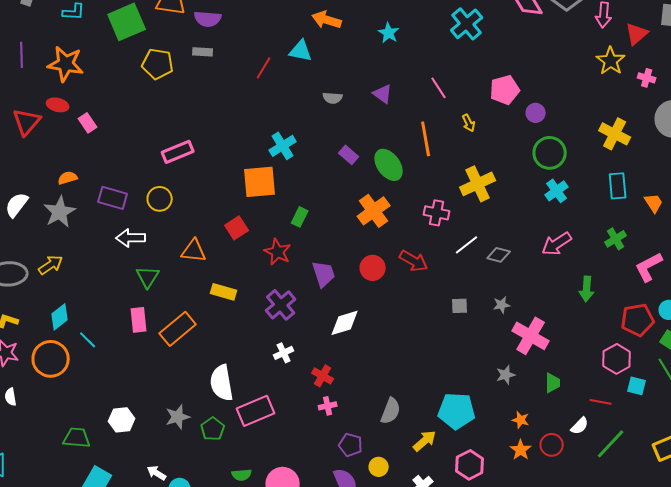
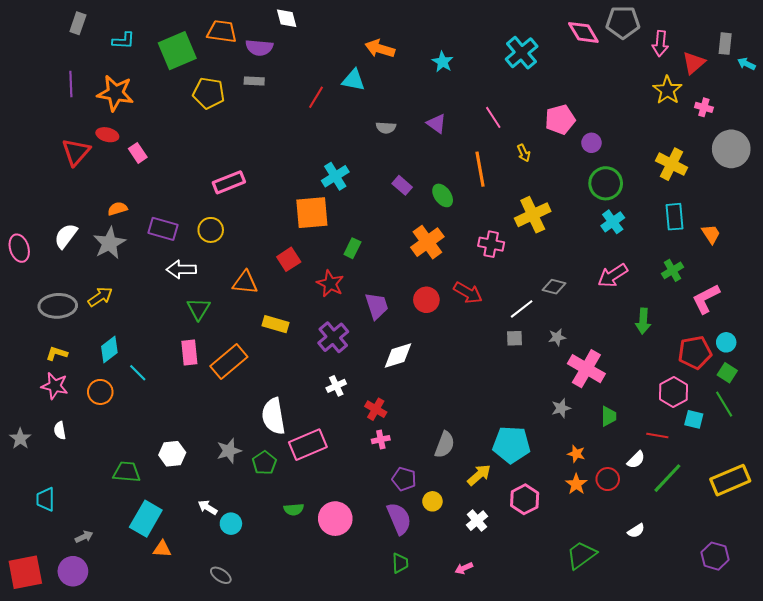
green ellipse: (389, 165) -> (443, 195), size x0.7
white line: (467, 245) -> (522, 309), moved
orange circle: (51, 359) -> (100, 392), size x0.7

